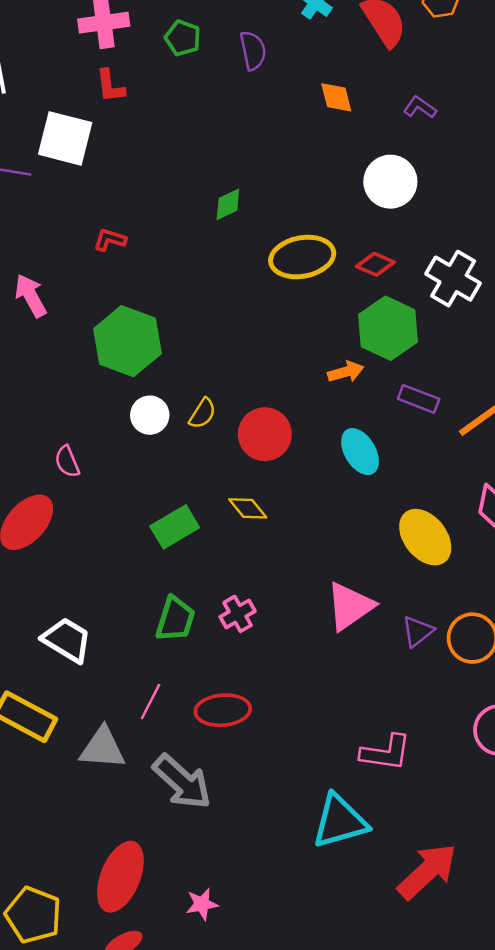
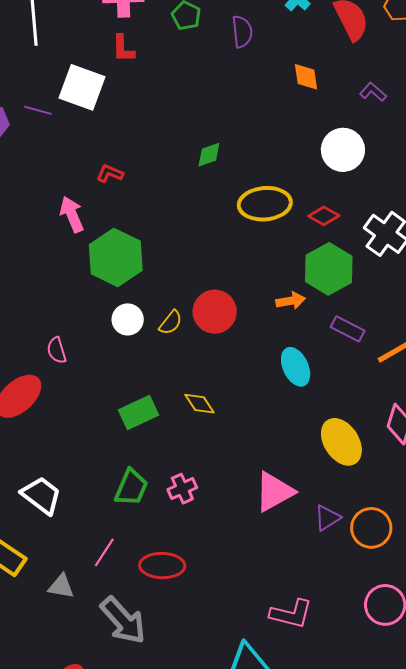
pink arrow: (31, 296) -> (72, 214), moved
red circle: (265, 434) -> (215, 312), moved
gray triangle: (102, 748) -> (61, 586), size x0.7

